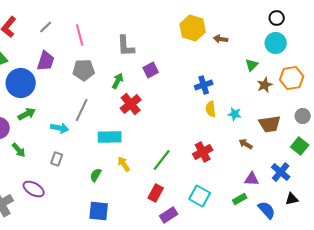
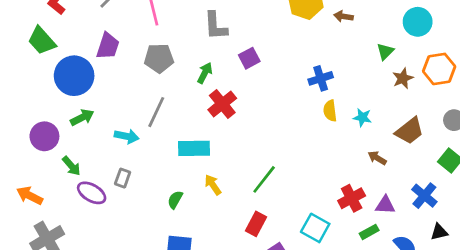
brown trapezoid: (270, 124) -> (410, 131), turned -30
red cross: (203, 152) -> (352, 198), moved
purple ellipse: (34, 189) -> (92, 193), moved

